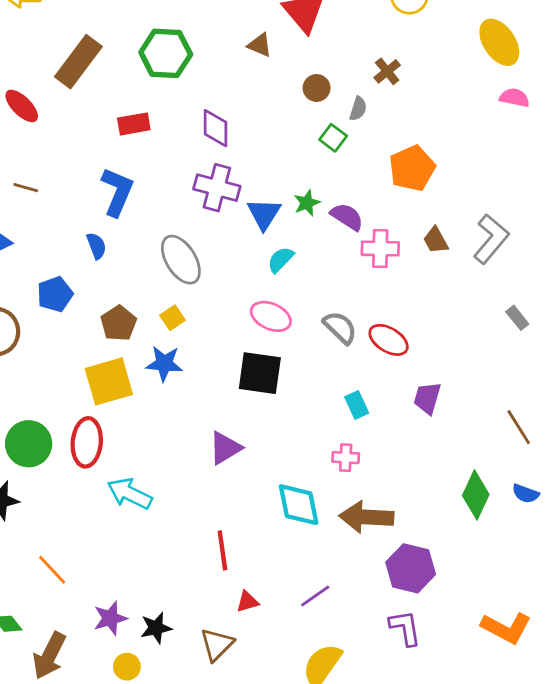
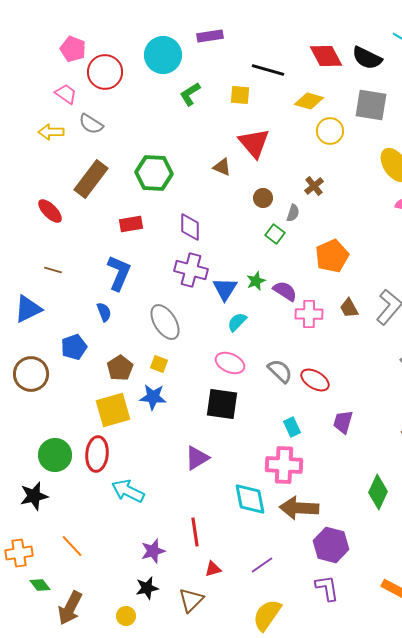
yellow square: (173, 318) -> (159, 364), turned -36
pink cross: (346, 458) -> (284, 465), size x1.8
purple star: (110, 618) -> (153, 551), moved

